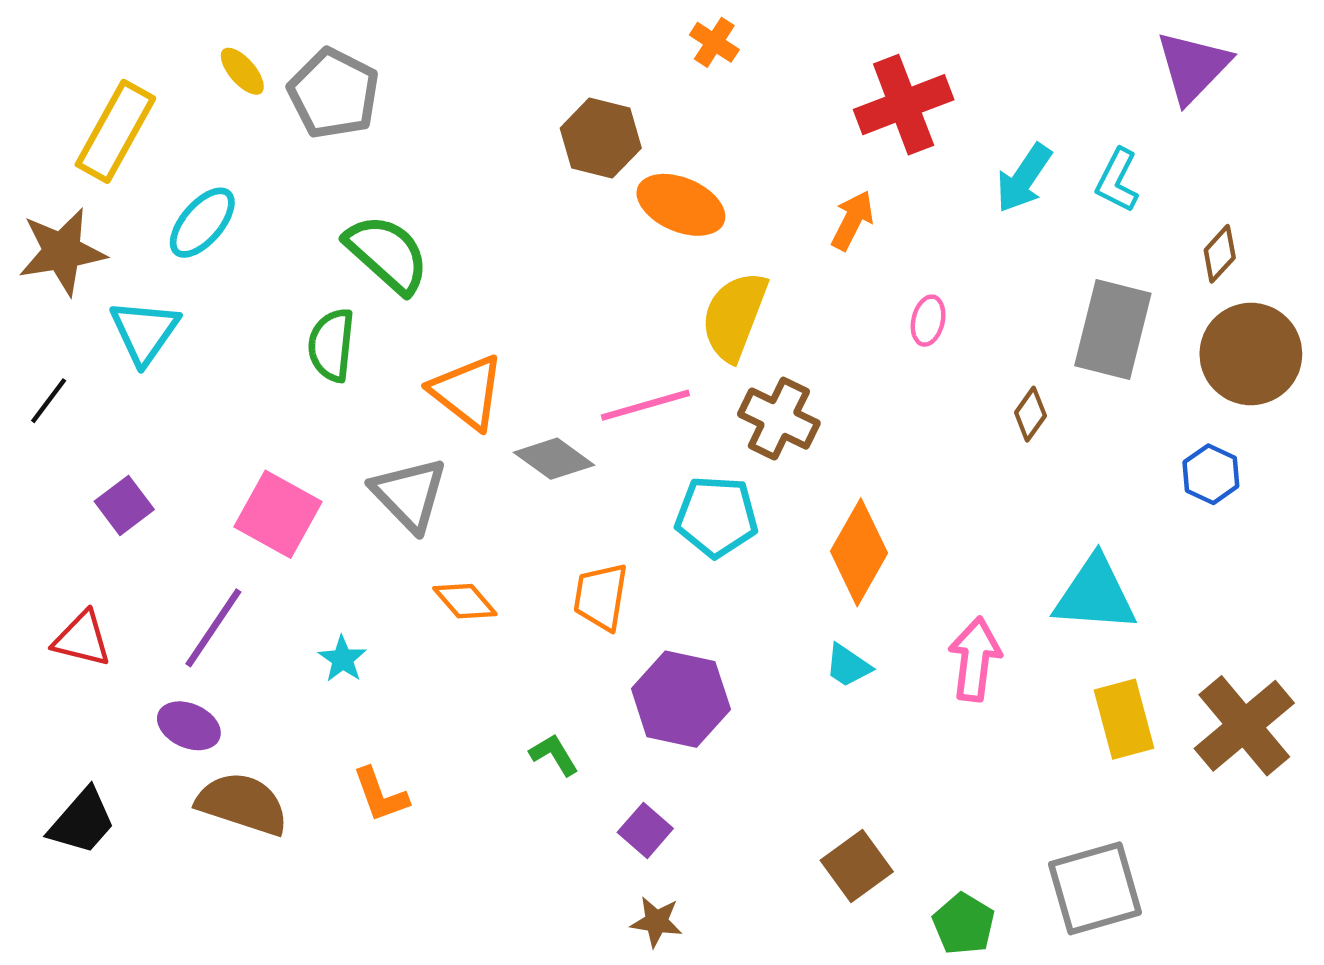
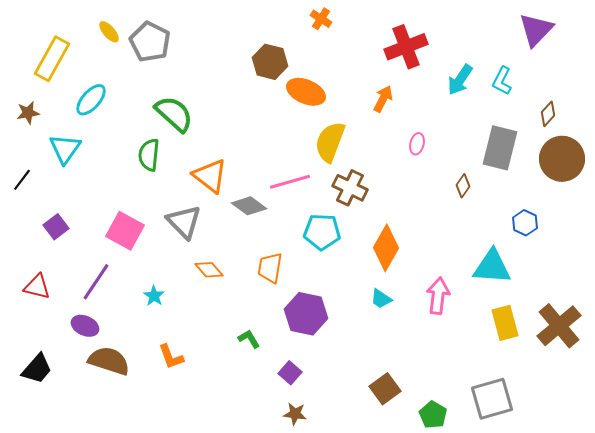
brown star: (62, 252) -> (28, 113), size x0.6
blue hexagon: (1211, 474) -> (525, 223), moved

